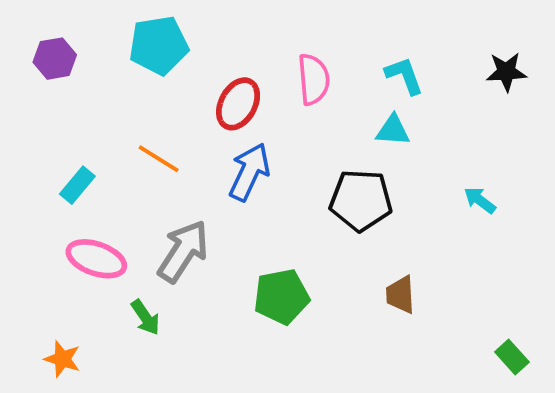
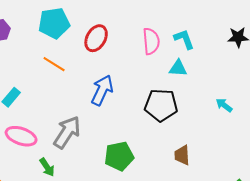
pink semicircle: (314, 79) -> (151, 41), moved
red ellipse: (238, 104) -> (96, 38), moved
orange line: (159, 159) -> (54, 64), moved

